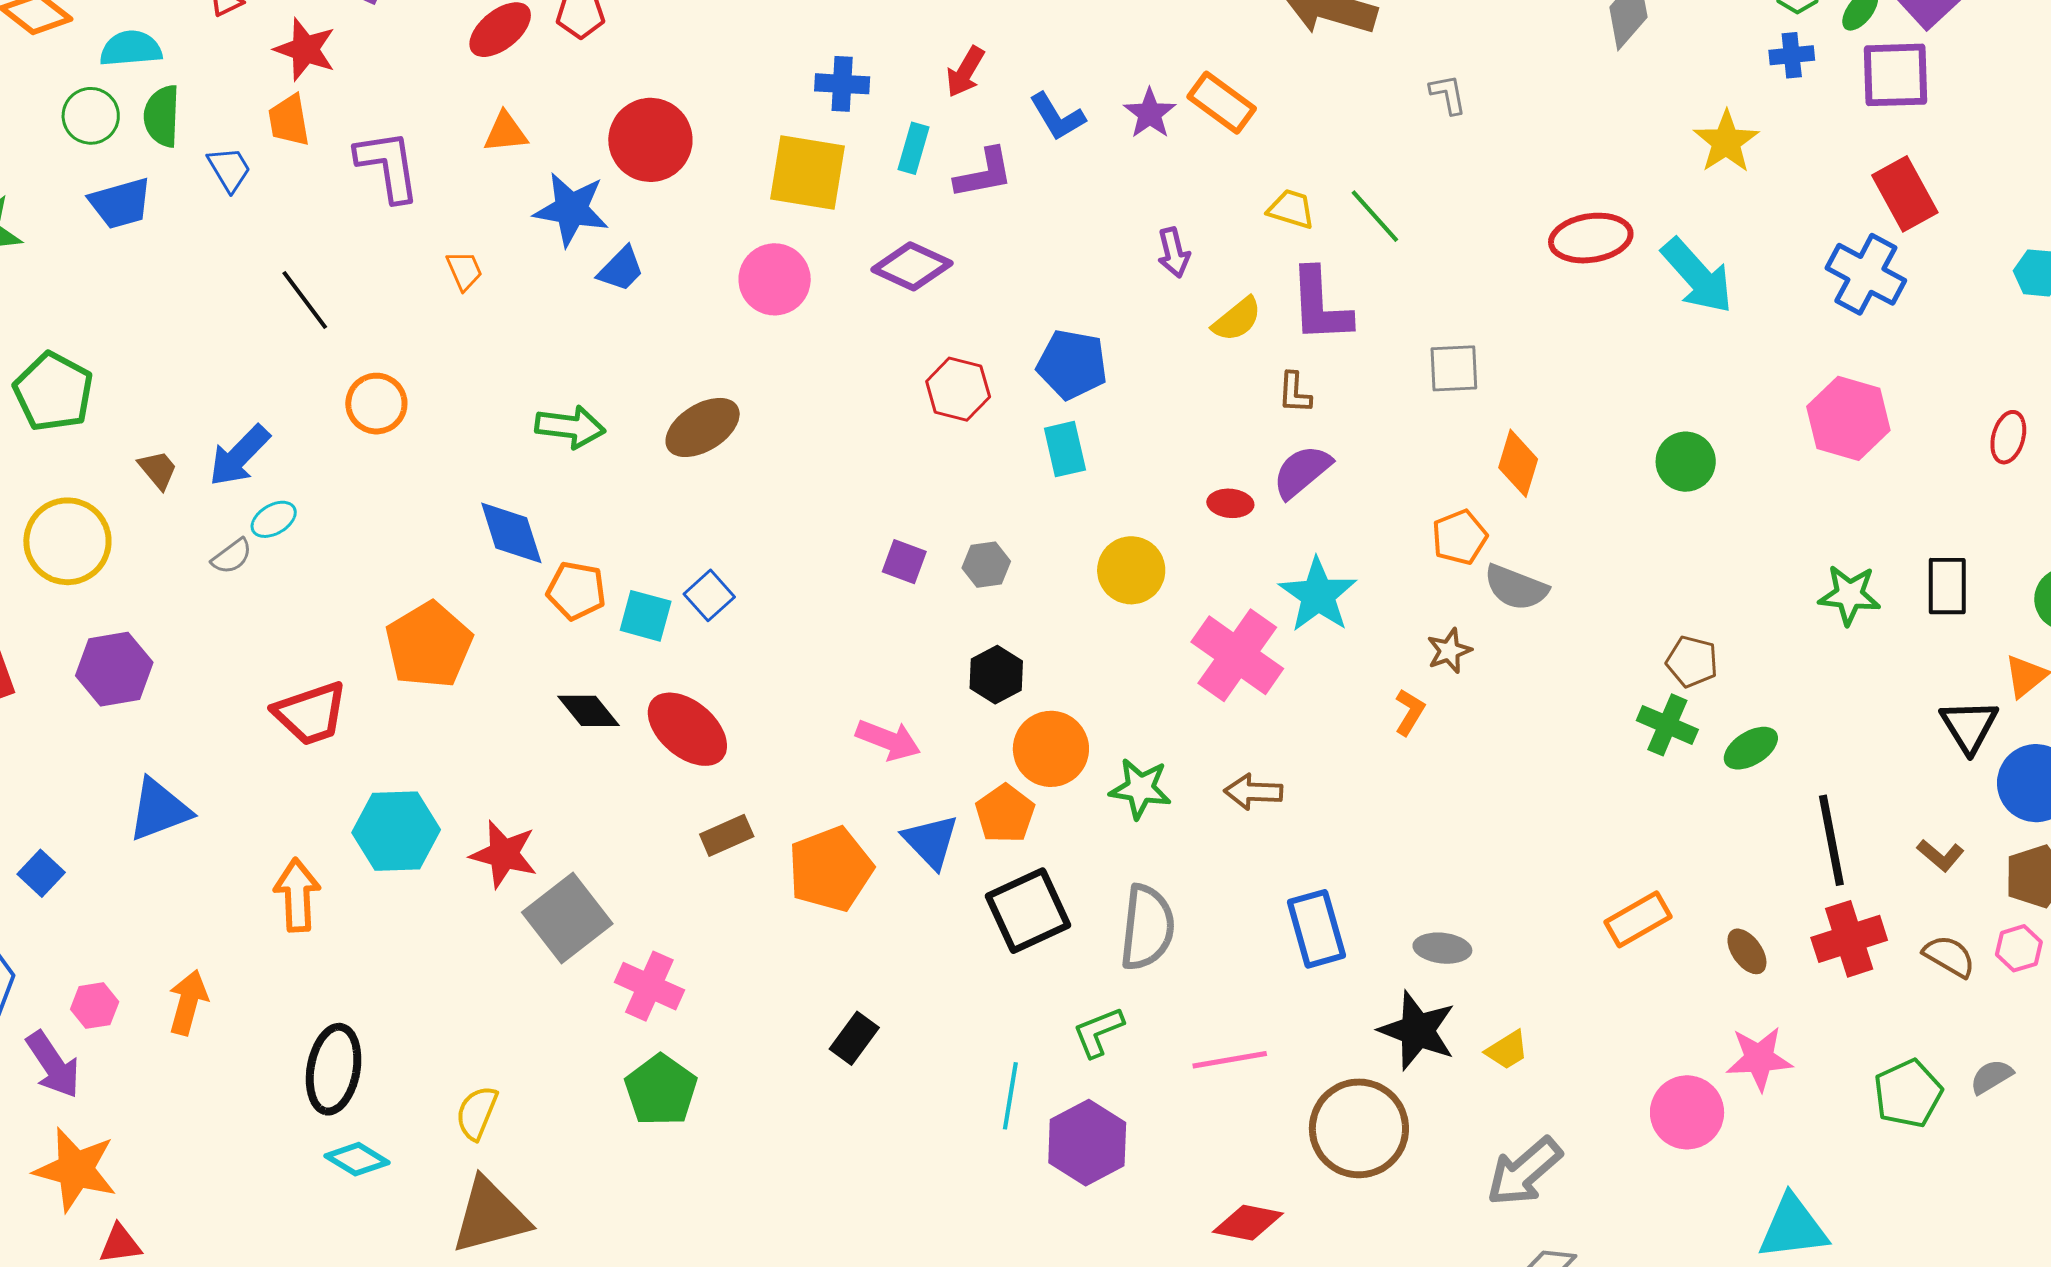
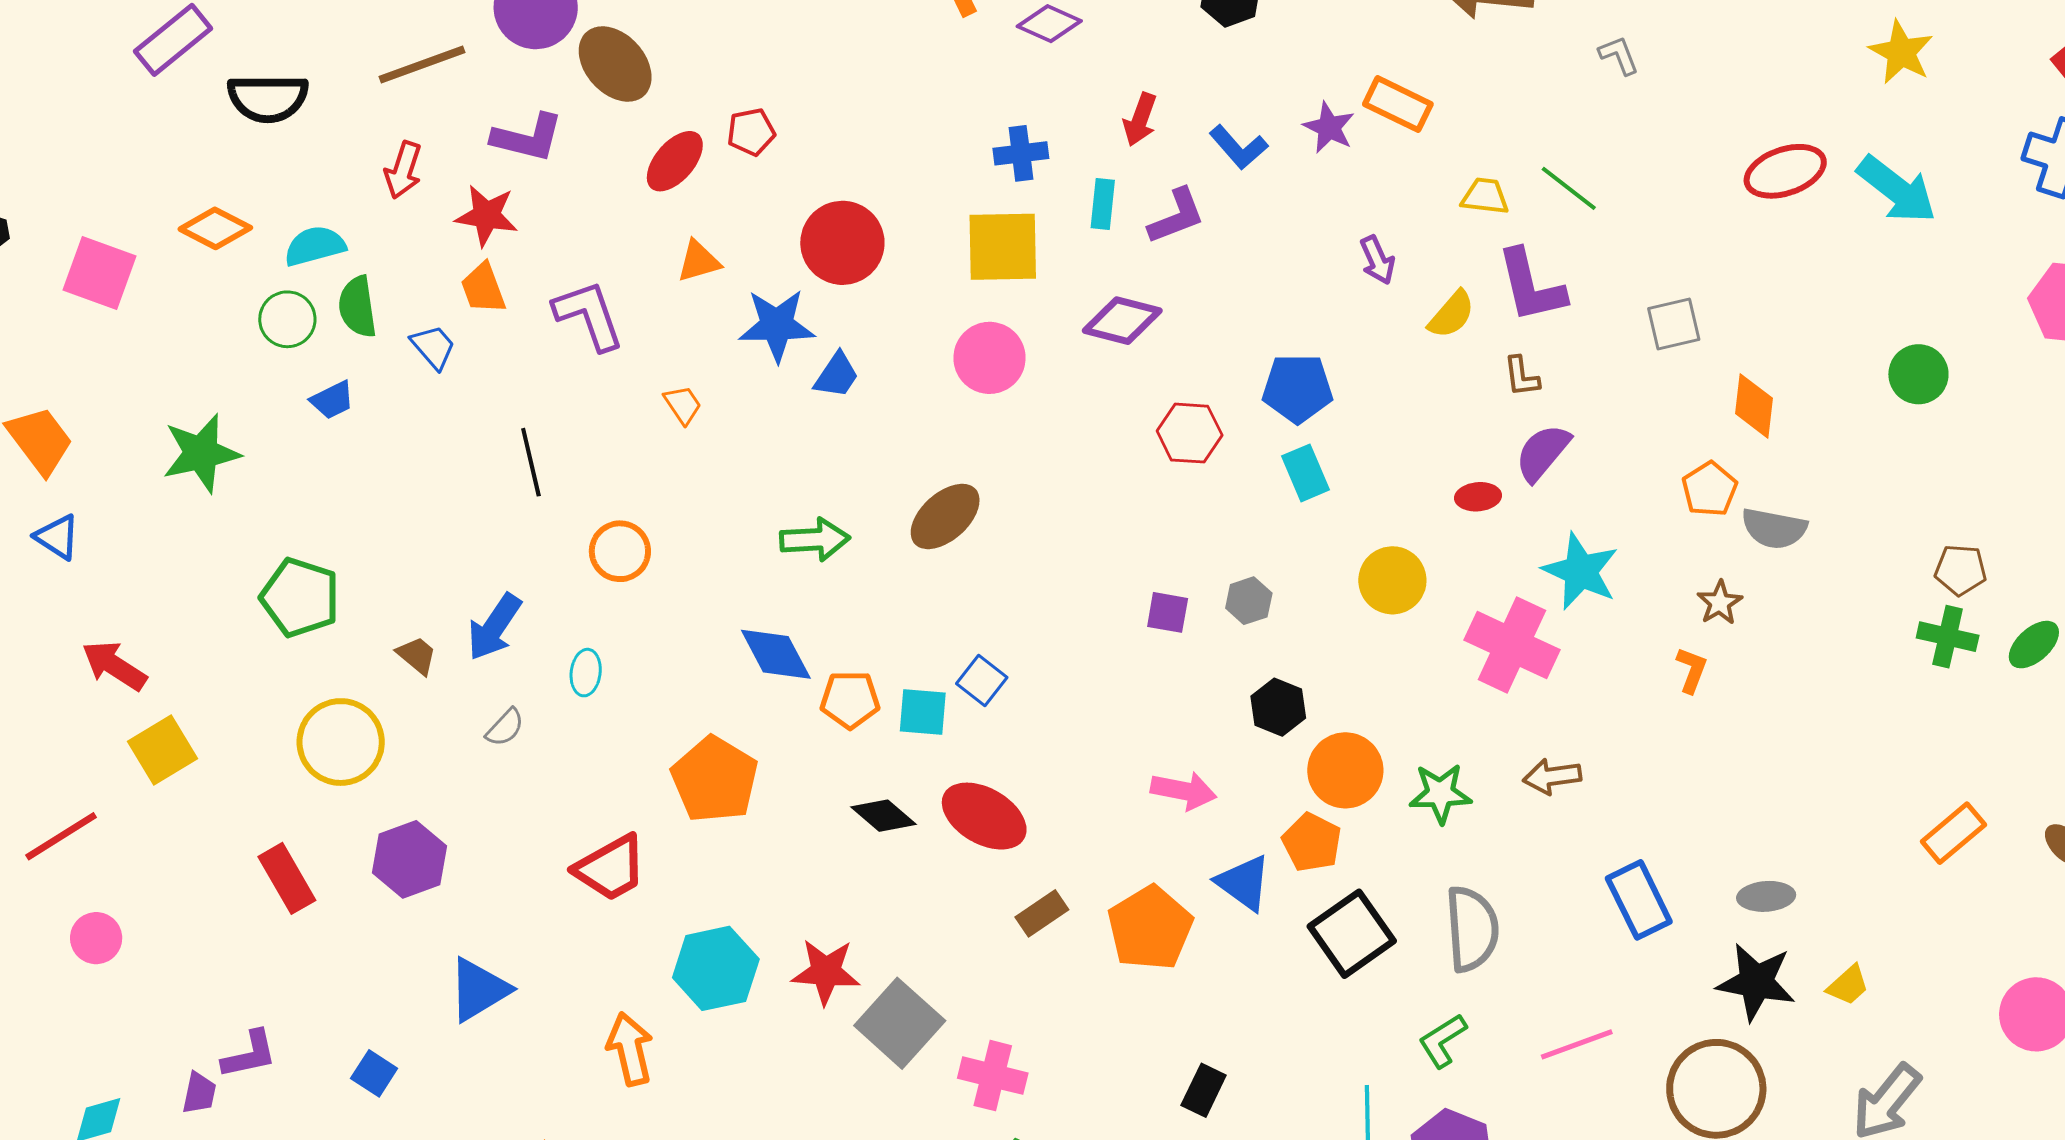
blue trapezoid: (120, 203) -> (332, 400), size x0.7
black line: (305, 300) -> (531, 462), turned 34
cyan ellipse: (274, 519) -> (586, 673), moved, turned -42

